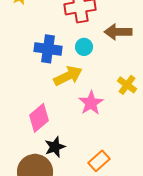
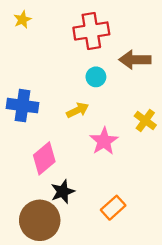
blue cross: (48, 49) -> (22, 106), moved
yellow arrow: (68, 76) -> (78, 110), size x0.7

